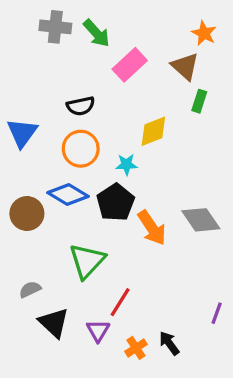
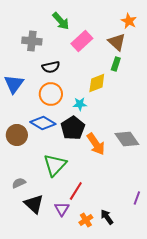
gray cross: (55, 27) -> (32, 41), moved
green rectangle: (199, 101) -> (116, 64), moved

